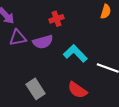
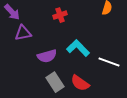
purple semicircle: (43, 42) -> (47, 56), moved
gray rectangle: (36, 89) -> (55, 82), moved

